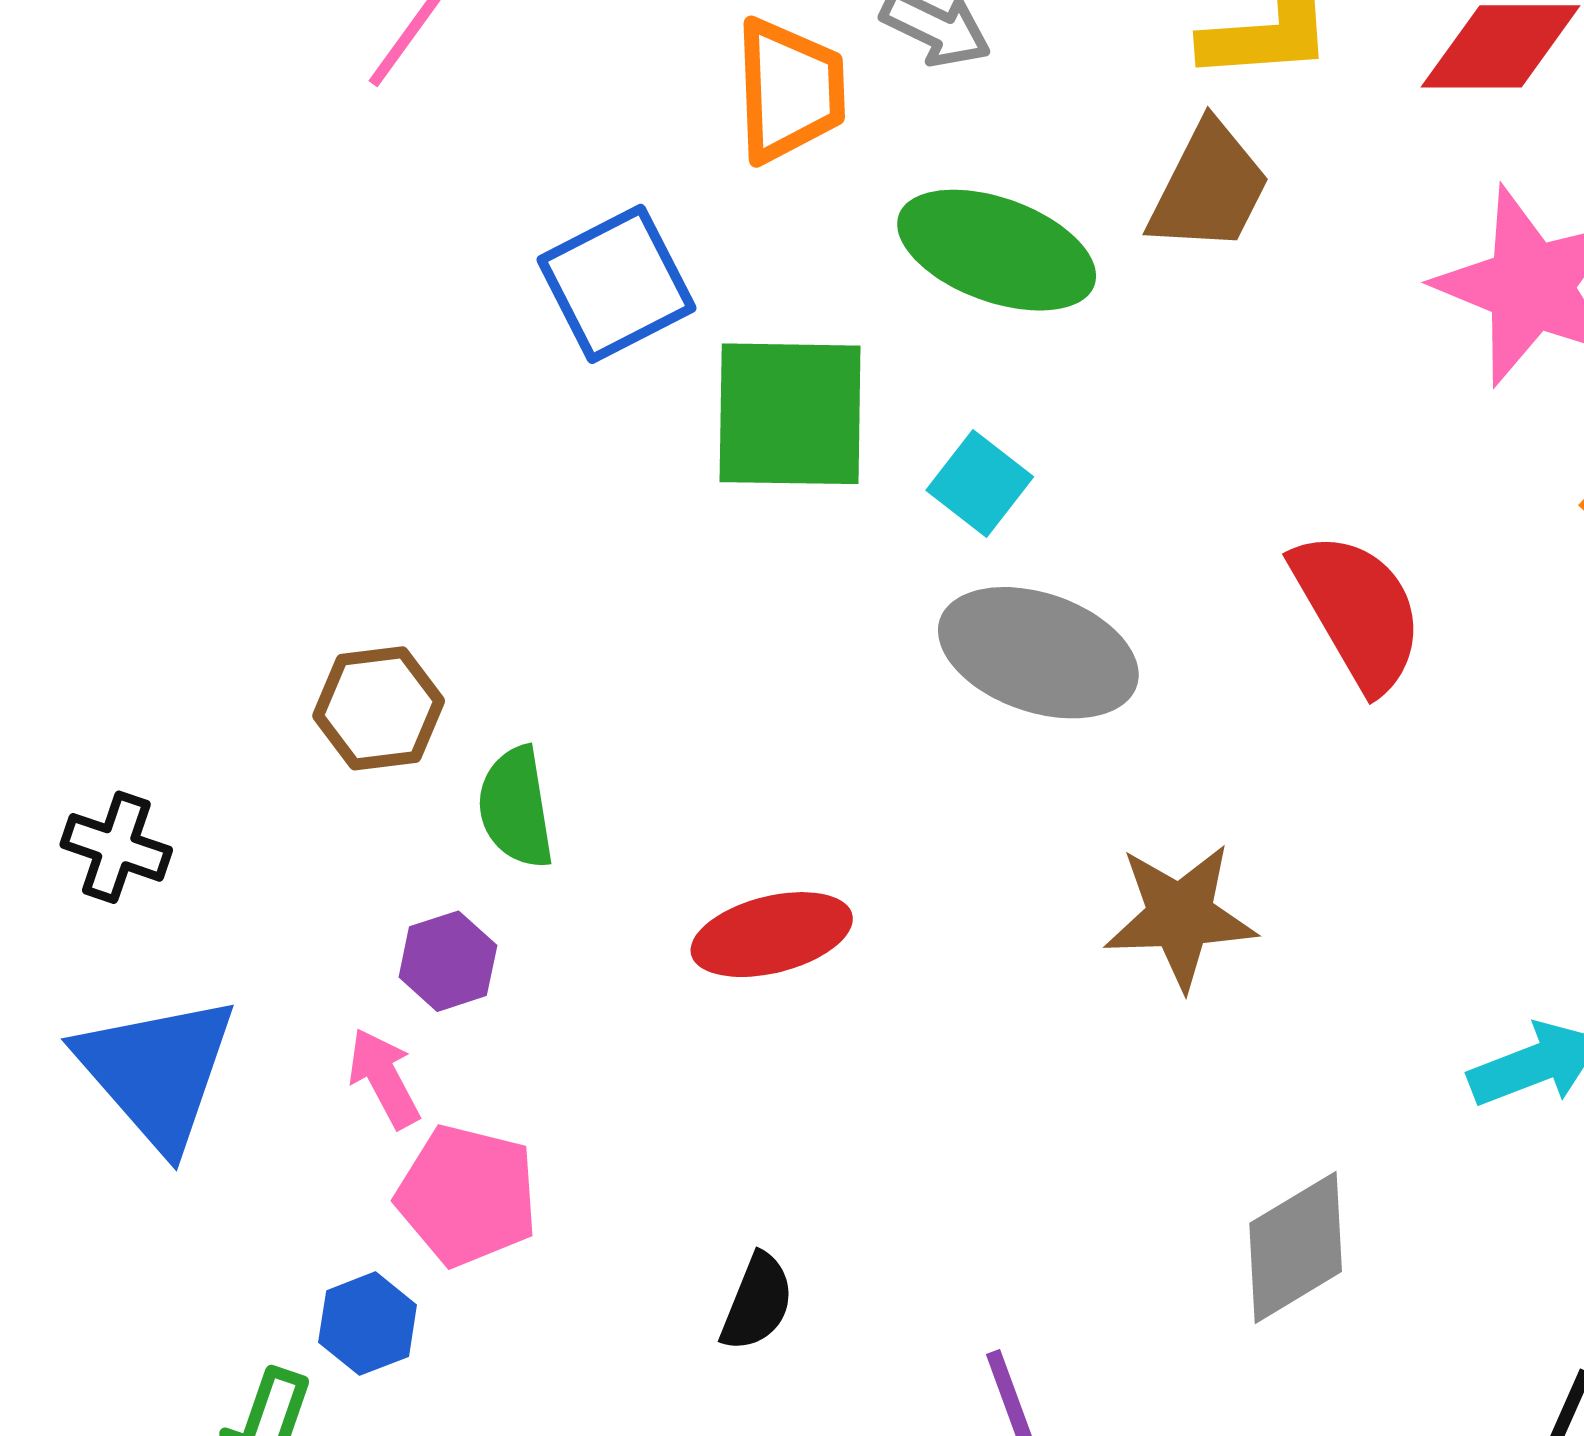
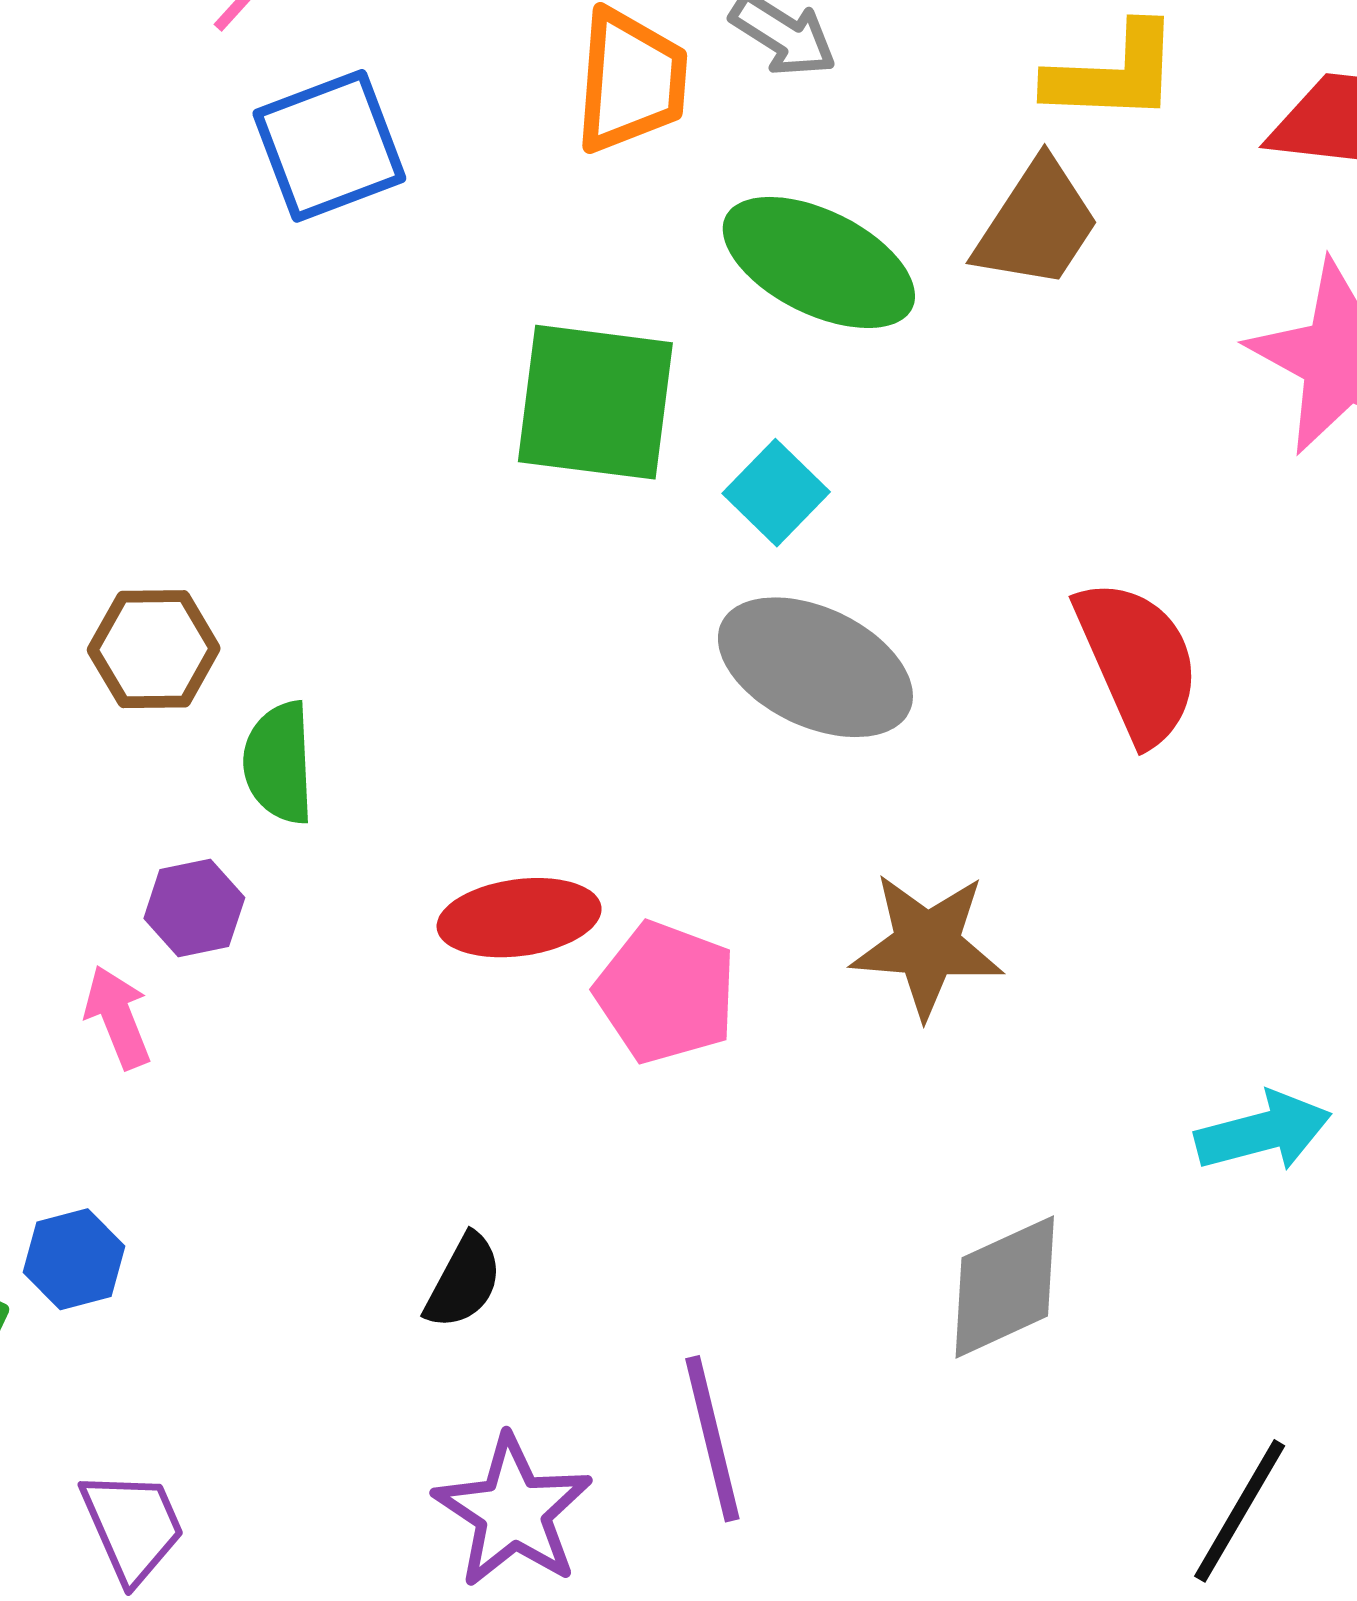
blue square: (616, 284) -> (329, 146), moved
pink pentagon: (467, 1195) -> (666, 992), moved

